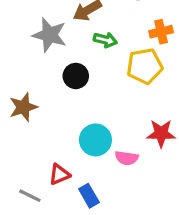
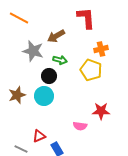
green arrow: (105, 40) -> (60, 60), moved
yellow pentagon: (145, 66) -> (91, 70), turned 30
cyan circle: (95, 140) -> (44, 96), moved

